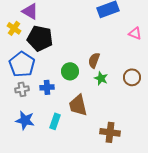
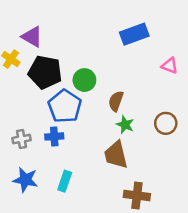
blue pentagon: (22, 64) -> (65, 106), moved
green circle: (70, 71) -> (84, 80), moved
brown trapezoid: (78, 105) -> (116, 155), moved

